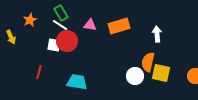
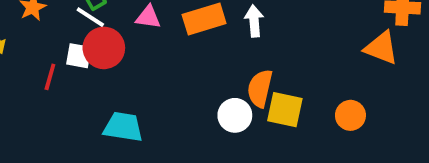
white arrow: (157, 34) -> (254, 21), moved
red line: (39, 72) -> (50, 77), moved

